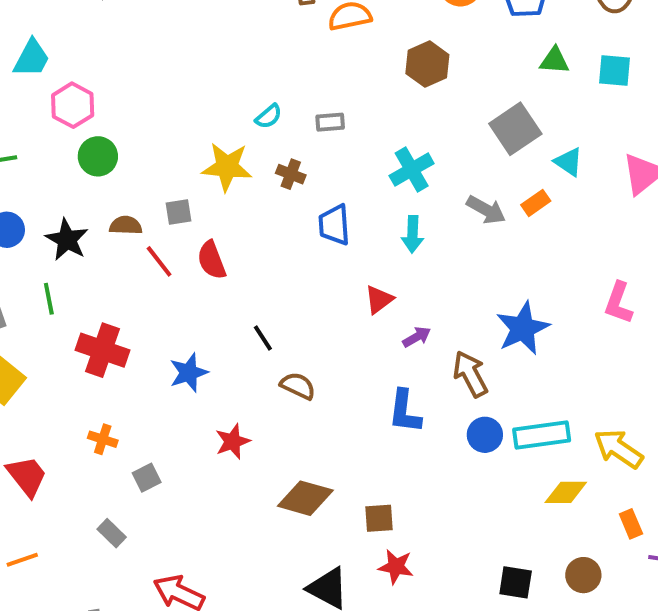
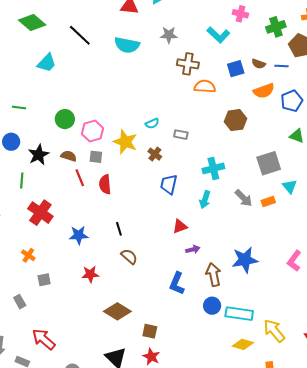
pink hexagon: (73, 105) -> (92, 131), moved

